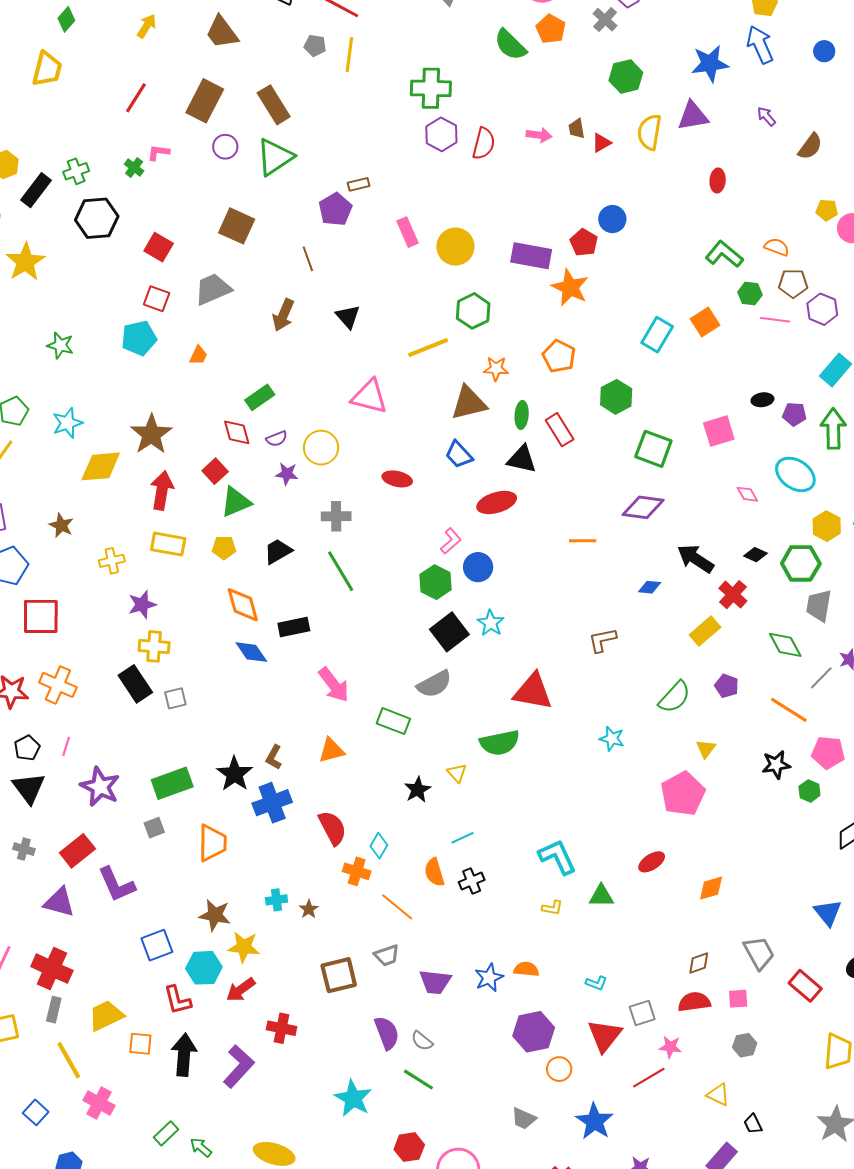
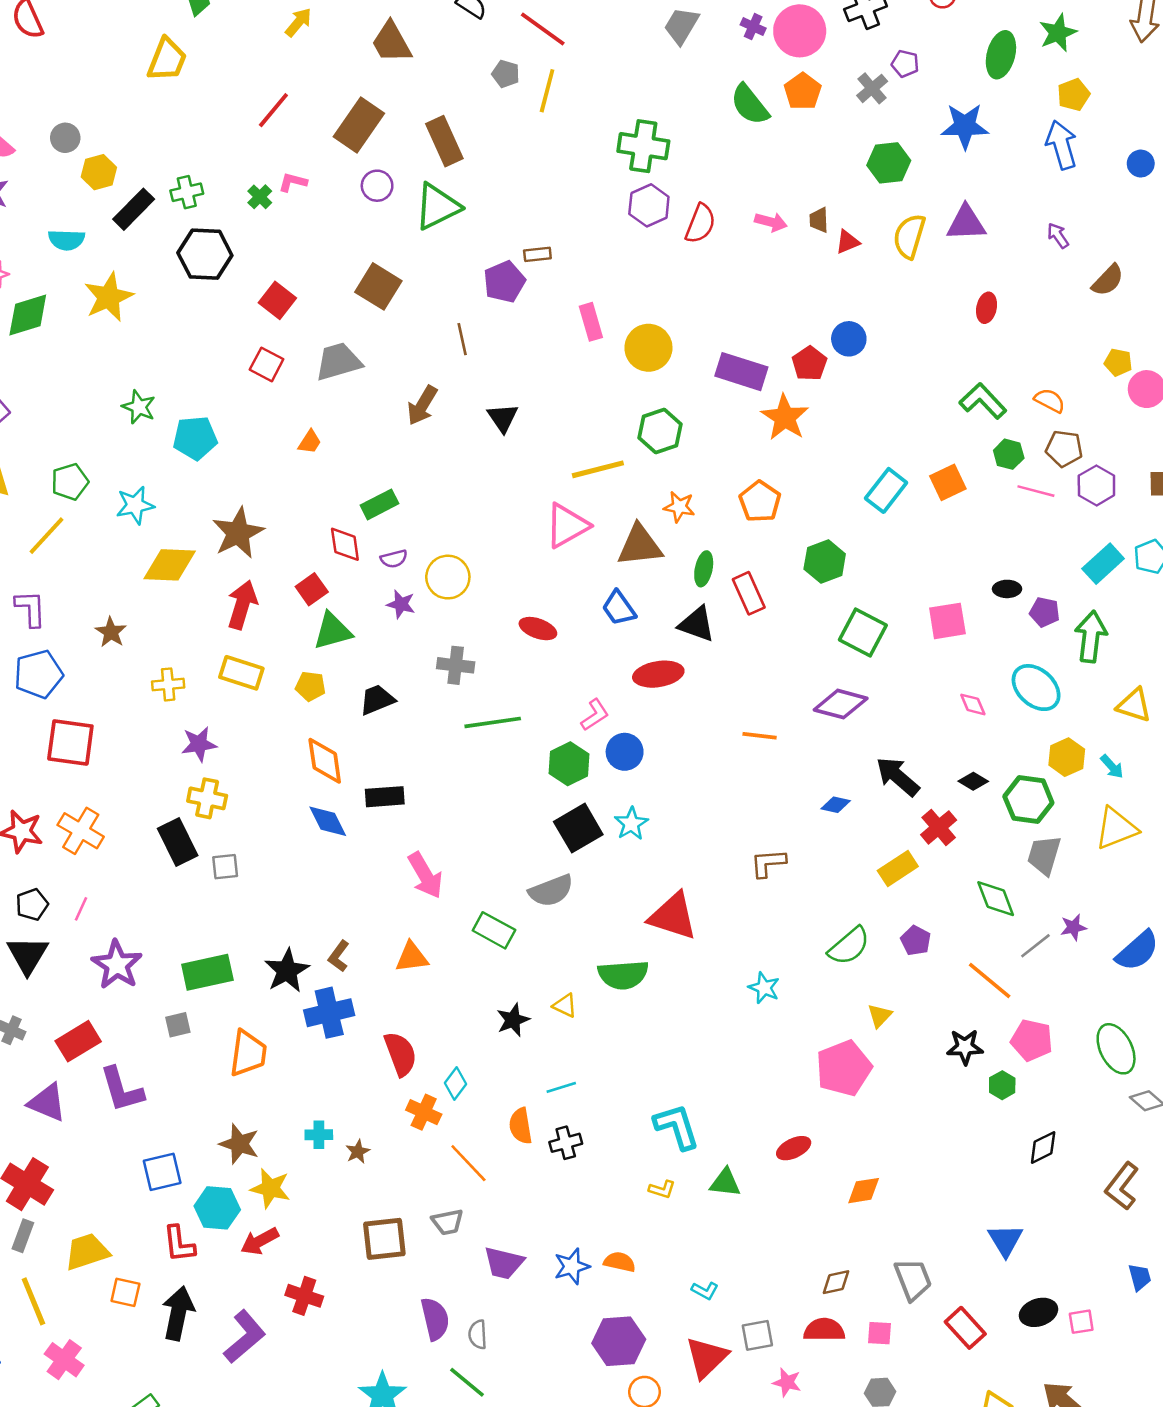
blue star: (710, 64) -> (965, 126), moved
cyan pentagon: (139, 338) -> (195, 438), moved
pink triangle: (369, 397) -> (567, 526), moved, turned -51
green line: (341, 571) -> (493, 722), moved, turned -75
yellow triangle: (457, 773) -> (565, 1006), turned -30
gray semicircle: (422, 1041) -> (478, 1334), turned 40

